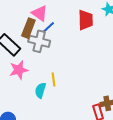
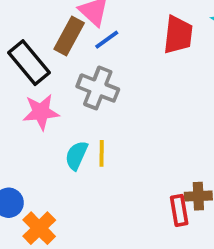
gray cross: (39, 41) -> (98, 88), moved
yellow line: (54, 80) -> (102, 153), moved

